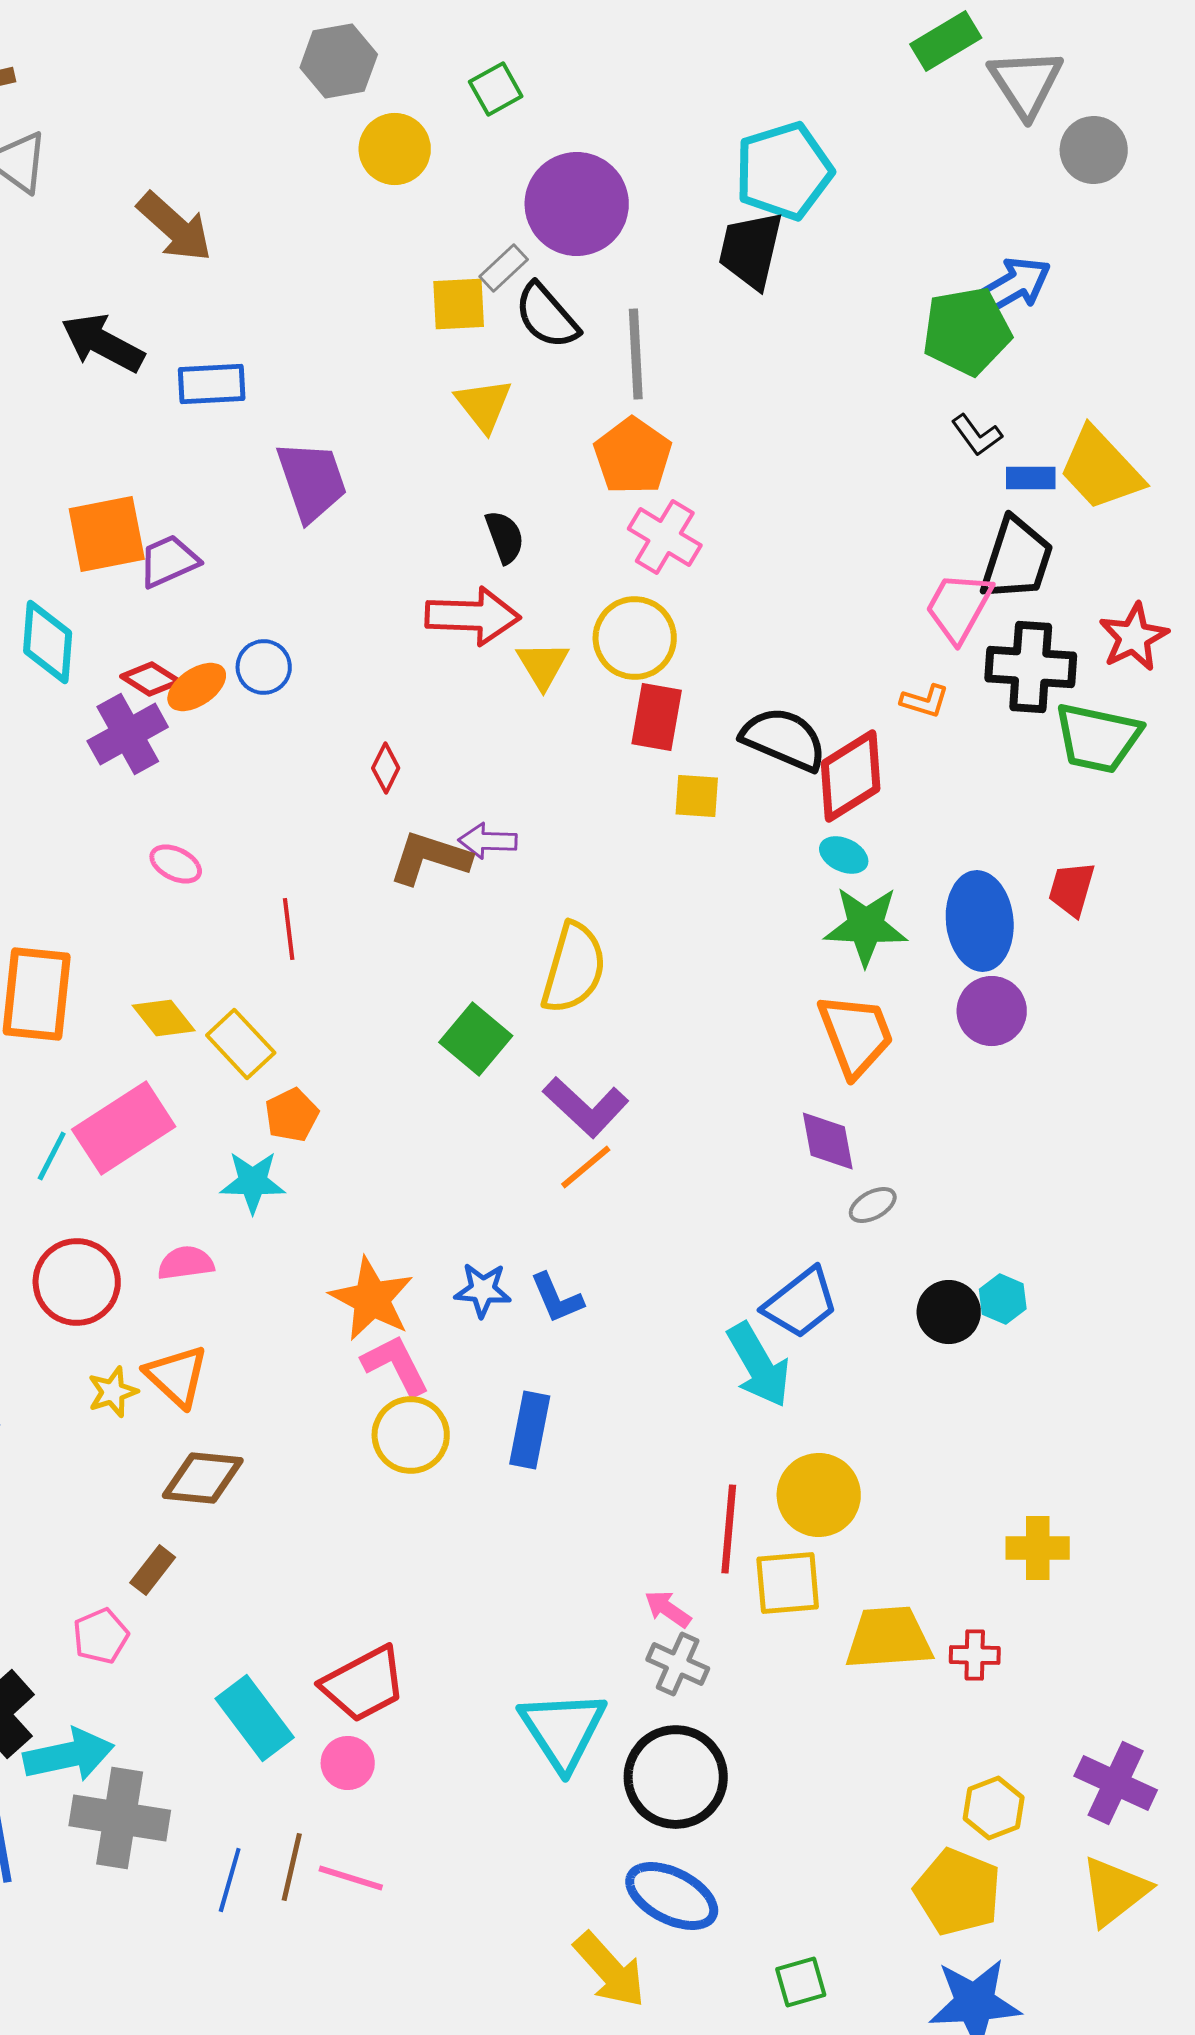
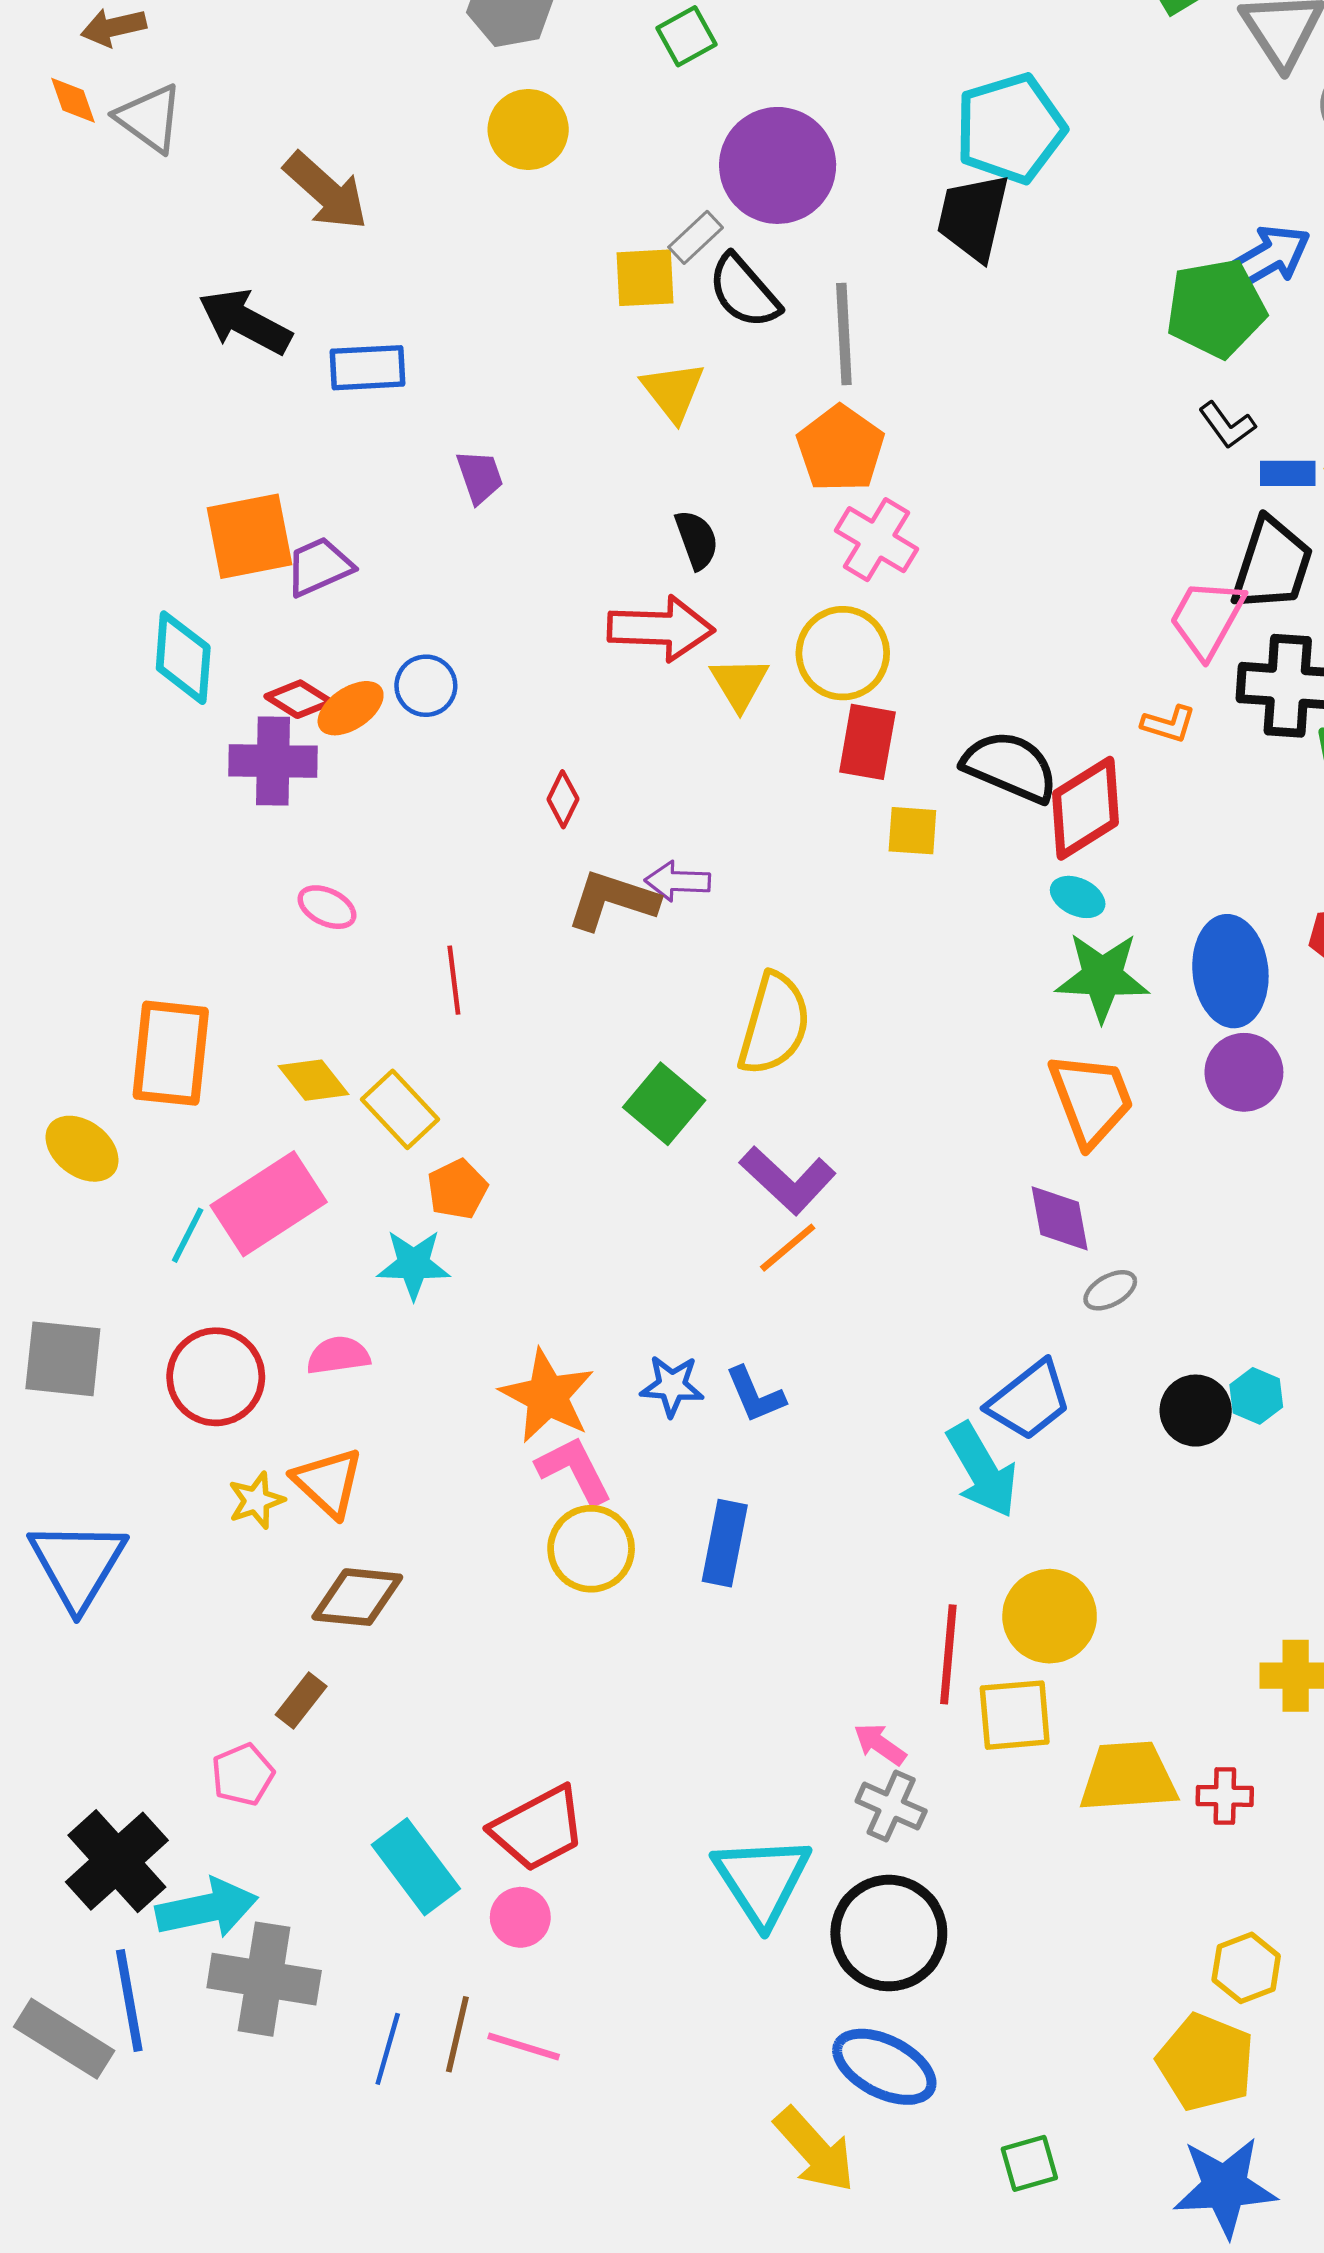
yellow circle: (395, 149) -> (528, 129), moved
purple trapezoid: (312, 481) -> (480, 477), size x0.6
purple cross: (128, 734) -> (273, 761), turned 30

